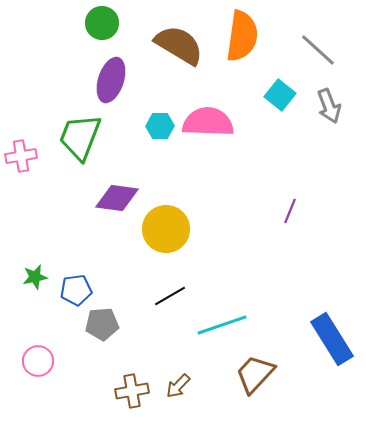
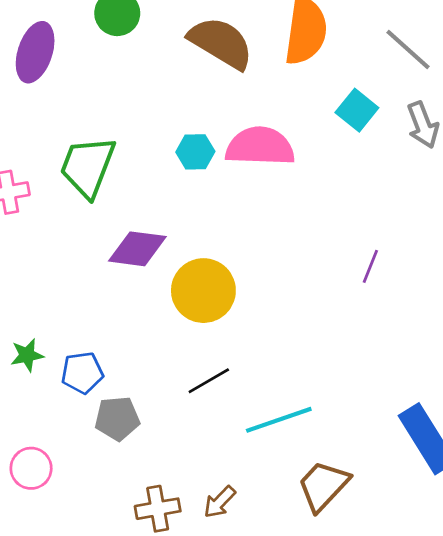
purple ellipse: (111, 80) -> (35, 52), moved

